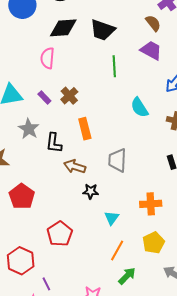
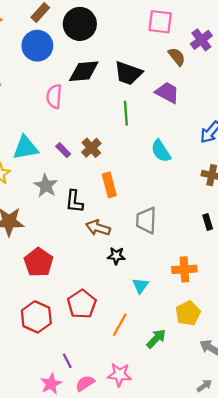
brown semicircle: (153, 23) -> (177, 57), moved
purple trapezoid: (151, 50) -> (167, 93), moved
pink semicircle: (47, 58) -> (54, 96), moved
green line: (114, 66) -> (126, 113), moved
cyan semicircle: (139, 107) -> (161, 151), moved
orange line: (117, 250) -> (120, 325), moved
red hexagon: (21, 261) -> (36, 317), moved
green arrow: (127, 276) -> (156, 339), moved

